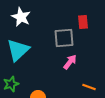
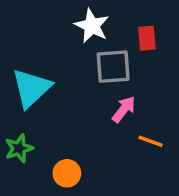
white star: (21, 17) -> (92, 26), moved
orange line: (89, 87) -> (150, 141), moved

